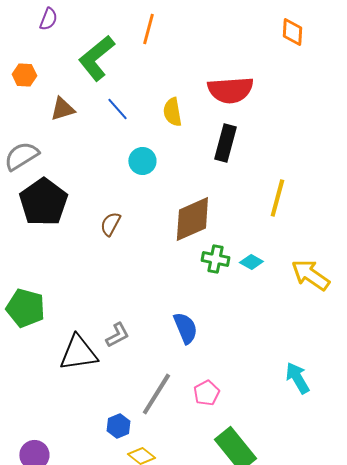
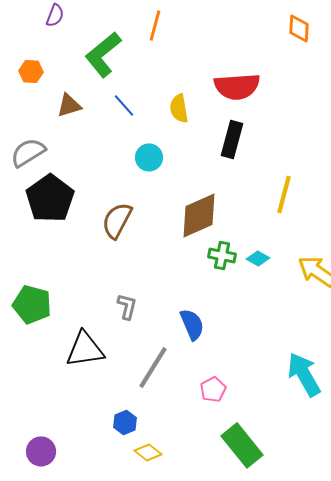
brown semicircle: (110, 224) -> (117, 220), size x1.5
gray L-shape: (117, 335) -> (127, 306), moved, turned -48
cyan arrow: (297, 378) -> (304, 374), size x1.4
gray line: (156, 394) -> (153, 367), moved

